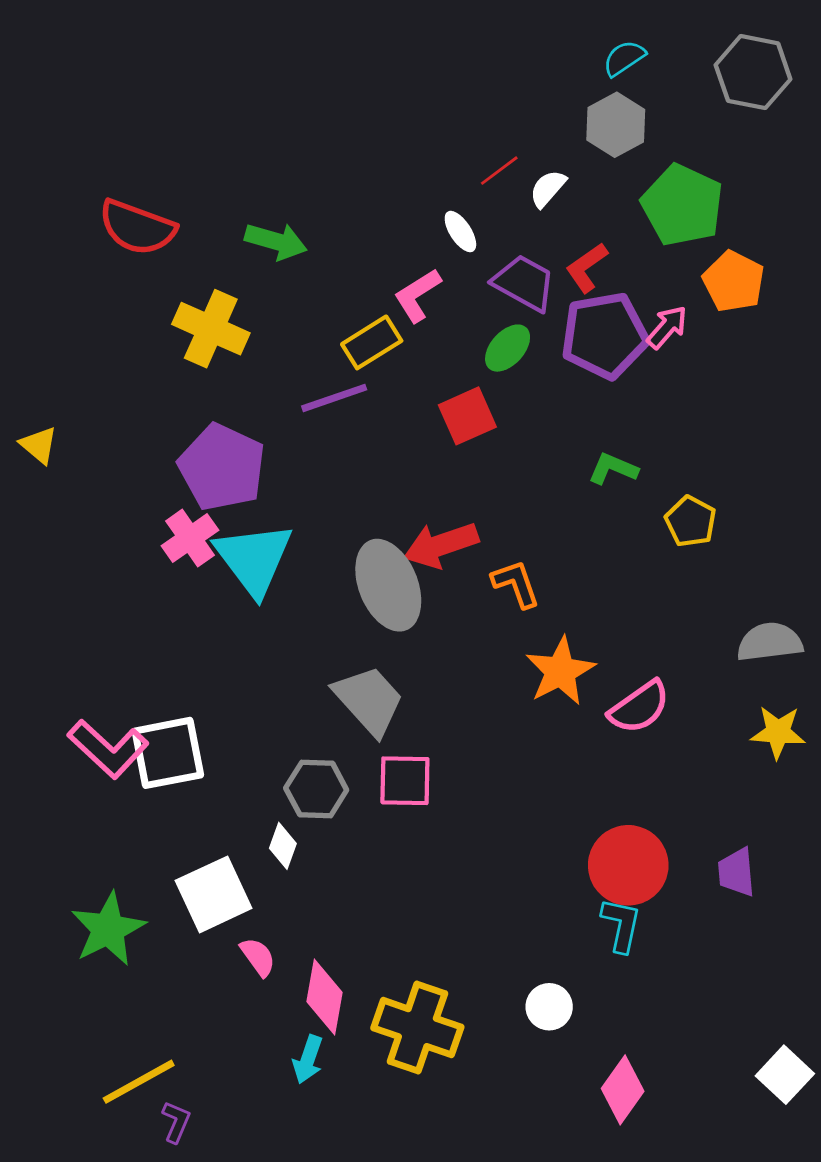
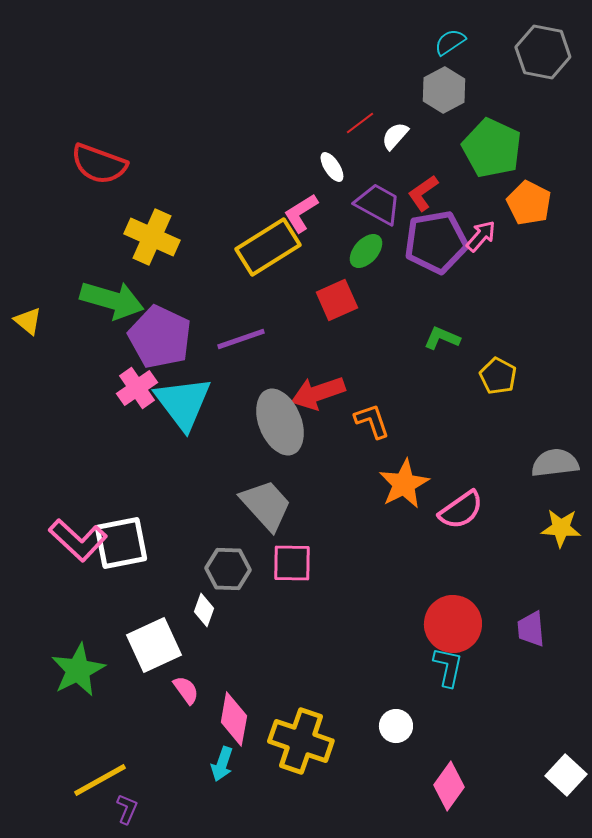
green arrow: (276, 241) -> (112, 300), moved, size x1.4
yellow rectangle: (372, 342) -> (268, 247), size x1.5
purple line: (334, 398) -> (241, 339), moved

